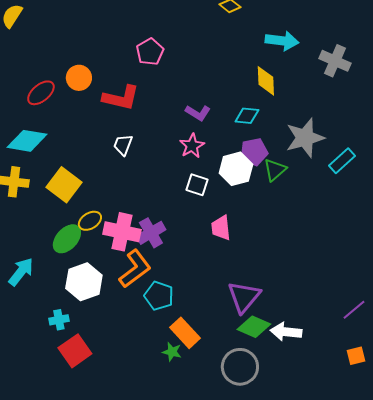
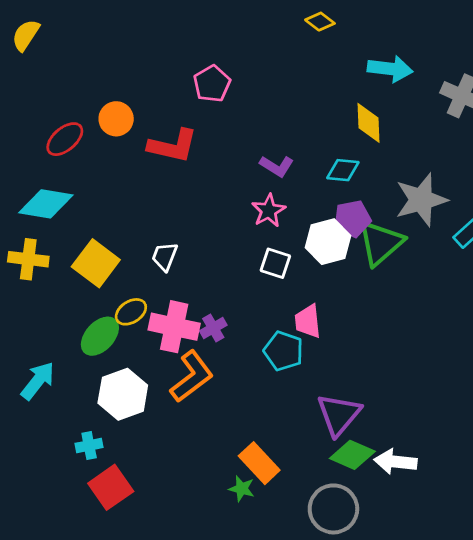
white trapezoid: (123, 145) -> (165, 256), moved
green triangle: (275, 170) -> (381, 243), size x1.5
purple cross: (151, 233) -> (213, 328), size x0.7
cyan pentagon: (159, 296) -> (283, 351), moved

